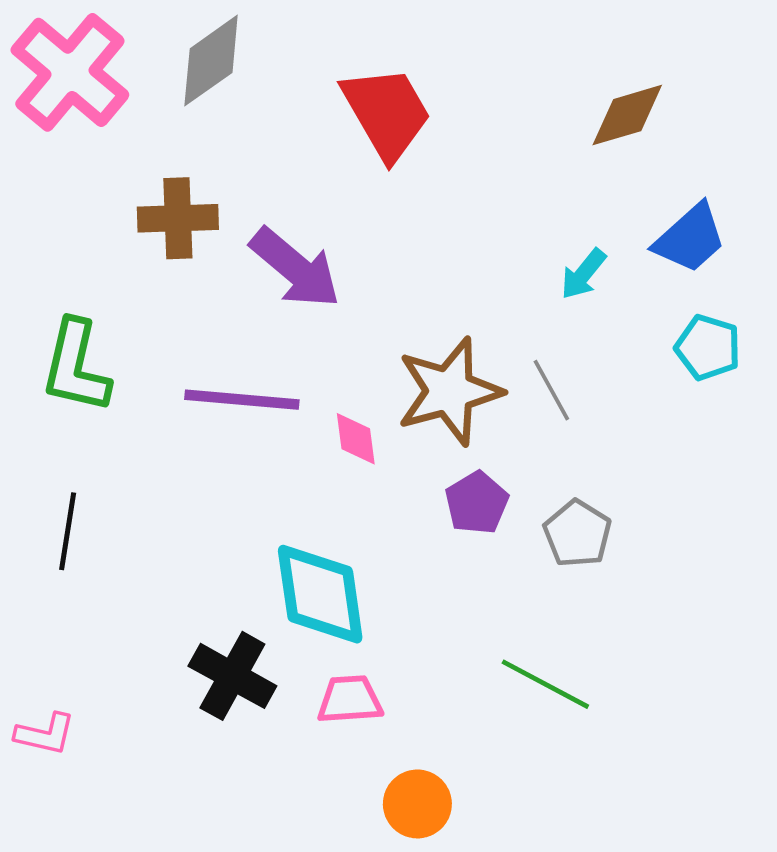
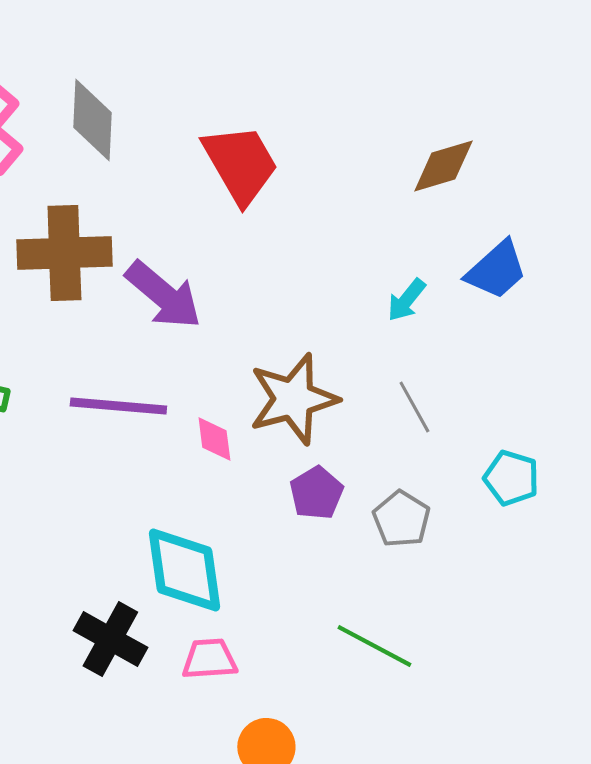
gray diamond: (211, 61) -> (92, 120), turned -52
brown cross: (178, 218) -> (64, 253), size x1.4
cyan pentagon: (708, 347) -> (511, 478), moved
gray line: (551, 390) -> (414, 407), moved

